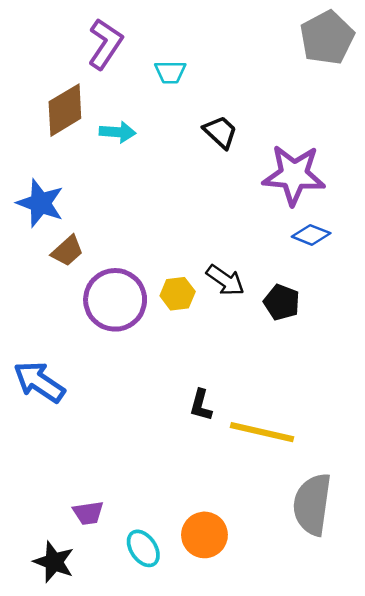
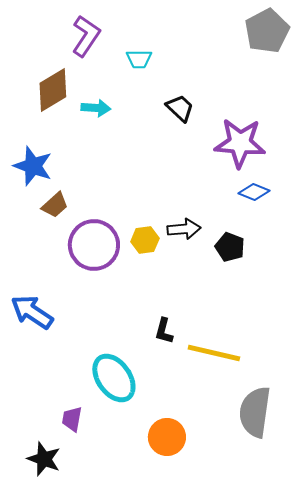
black arrow: (225, 280) -> (184, 229), turned -40
purple trapezoid: (88, 513) -> (72, 419), turned 108
cyan ellipse: (143, 548) -> (114, 378), moved, size x1.6

